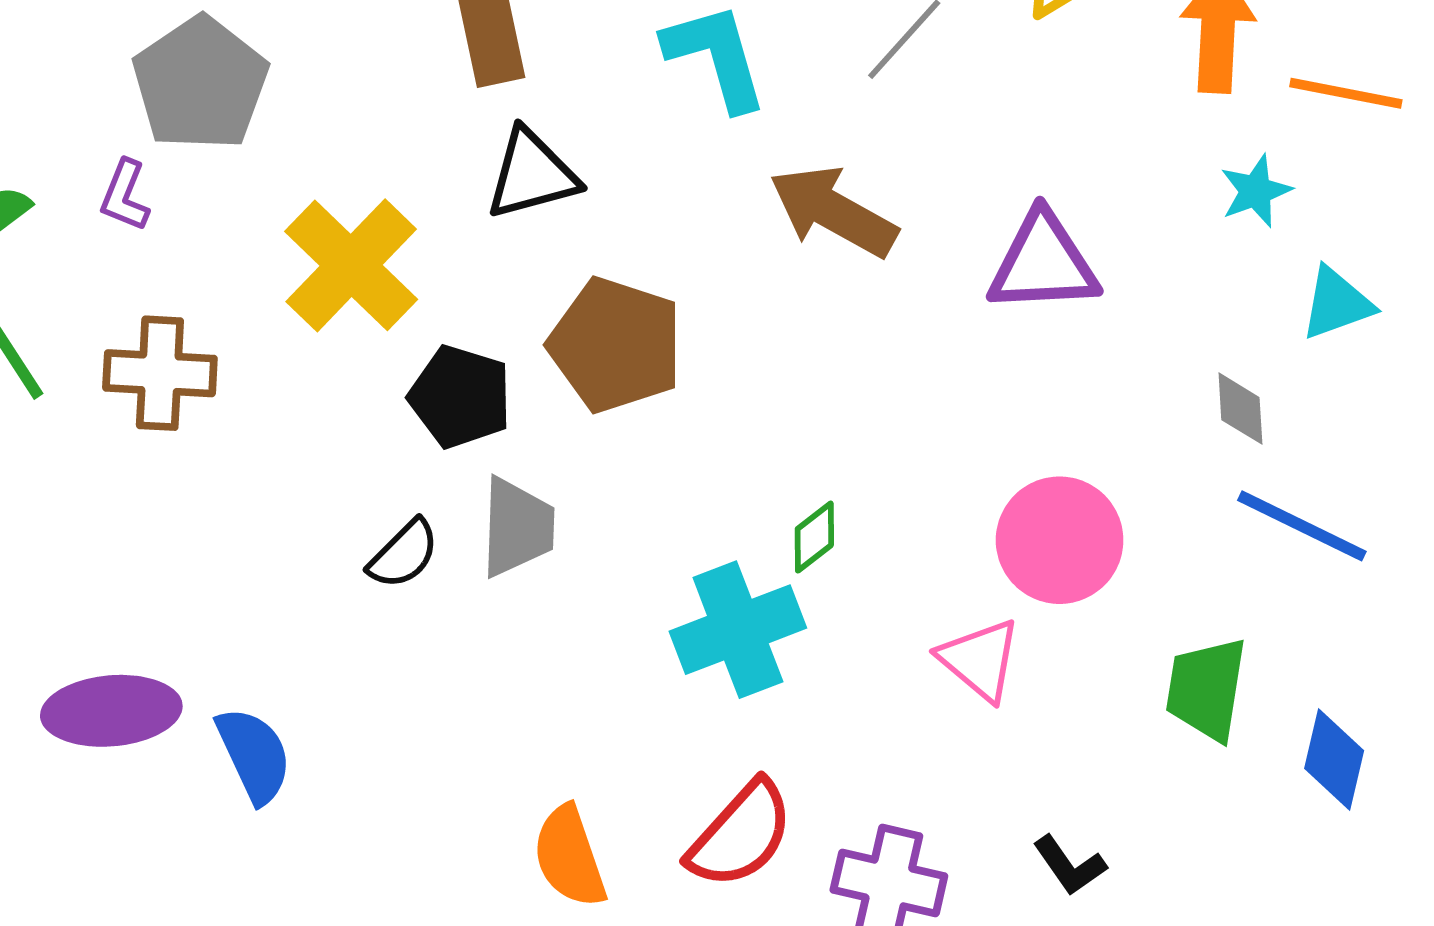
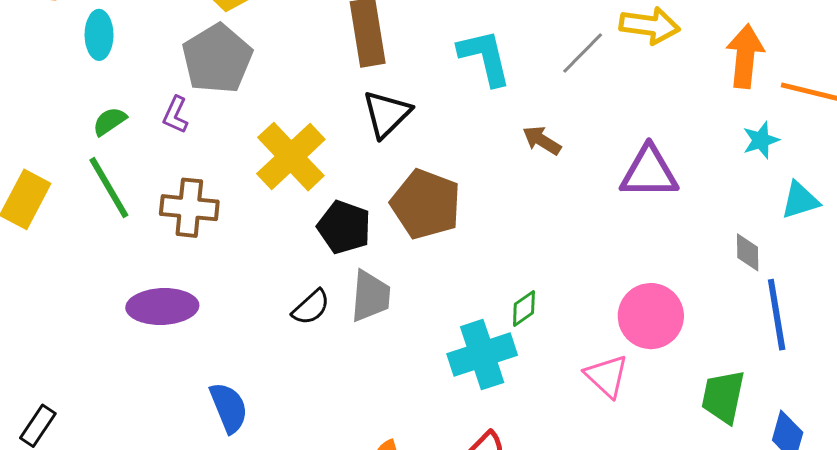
black triangle: (532, 174) -> (387, 114), turned -32
brown arrow: (833, 211) -> (542, 140), size x0.6
blue line: (1302, 526) -> (777, 315), turned 52
purple ellipse: (111, 711) -> (162, 307), moved

